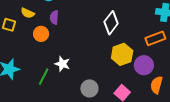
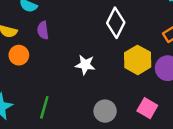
orange circle: (41, 34) -> (19, 55), moved
white star: (62, 64) -> (85, 65), moved

